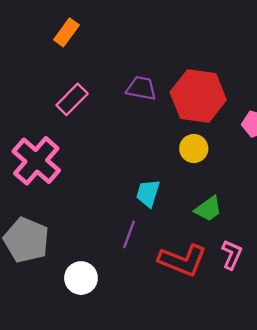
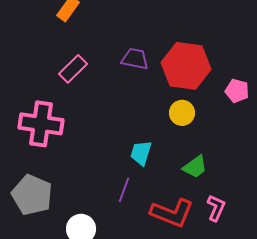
pink cross: (36, 161) -> (41, 124), turned -33

